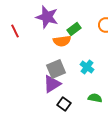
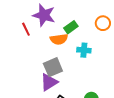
red line: (15, 31) -> (26, 29), moved
cyan cross: (87, 67) -> (84, 50), moved, turned -32

